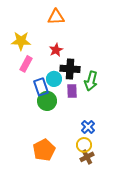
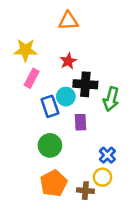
purple rectangle: (72, 91) -> (80, 122), moved
green circle: (47, 101) -> (50, 145), moved
brown cross: (87, 157) -> (85, 191), moved, turned 32

